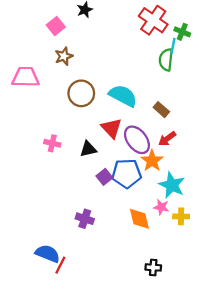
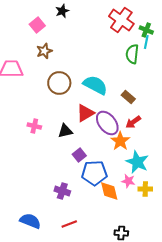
cyan line: (173, 46) -> (146, 42), moved
red triangle: (111, 128) -> (85, 113), turned 42
blue pentagon: (127, 173) -> (94, 173), moved
red line: (60, 265) -> (69, 224), moved, turned 42

